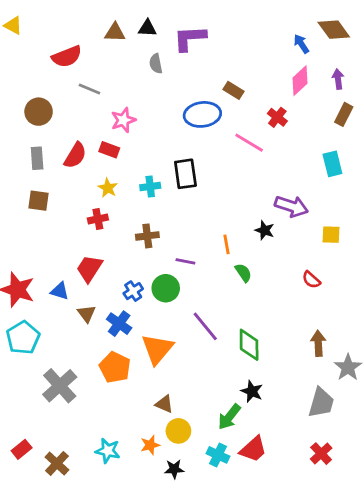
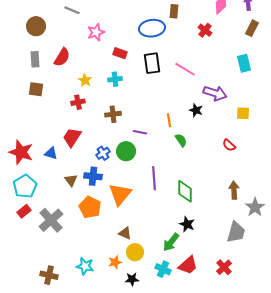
brown rectangle: (234, 90) -> (174, 11), turned 64
pink line: (249, 143) -> (185, 69), moved
red rectangle: (109, 150) -> (120, 53), moved
black rectangle: (185, 174) -> (152, 63), moved
brown triangle: (87, 314) -> (71, 180), moved
blue cross: (119, 324) -> (93, 176), turned -30
purple line: (205, 326) -> (154, 178), turned 35
red rectangle: (22, 449) -> (24, 211), moved
red cross: (321, 454) -> (224, 267), moved
brown cross: (57, 463) -> (49, 275), turned -30

